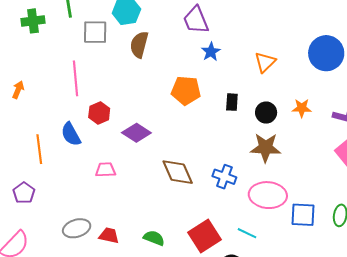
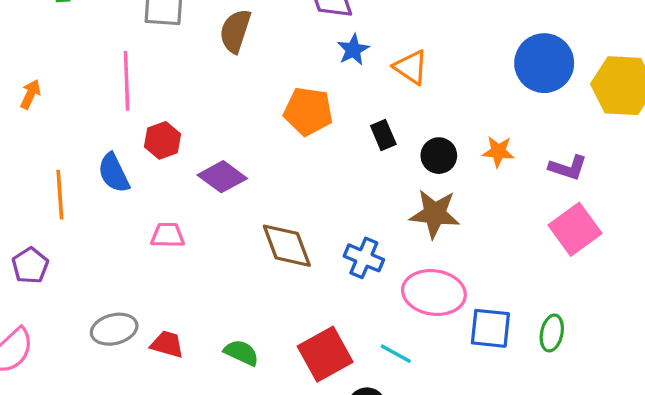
orange triangle: (265, 62) -> (411, 67), moved, turned -45
black rectangle: (232, 102) -> (383, 135), turned -30

